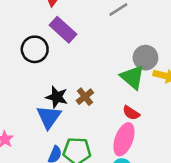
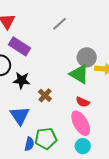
black star: (57, 97) -> (22, 80), moved
pink ellipse: (124, 139) -> (81, 123), turned -40

